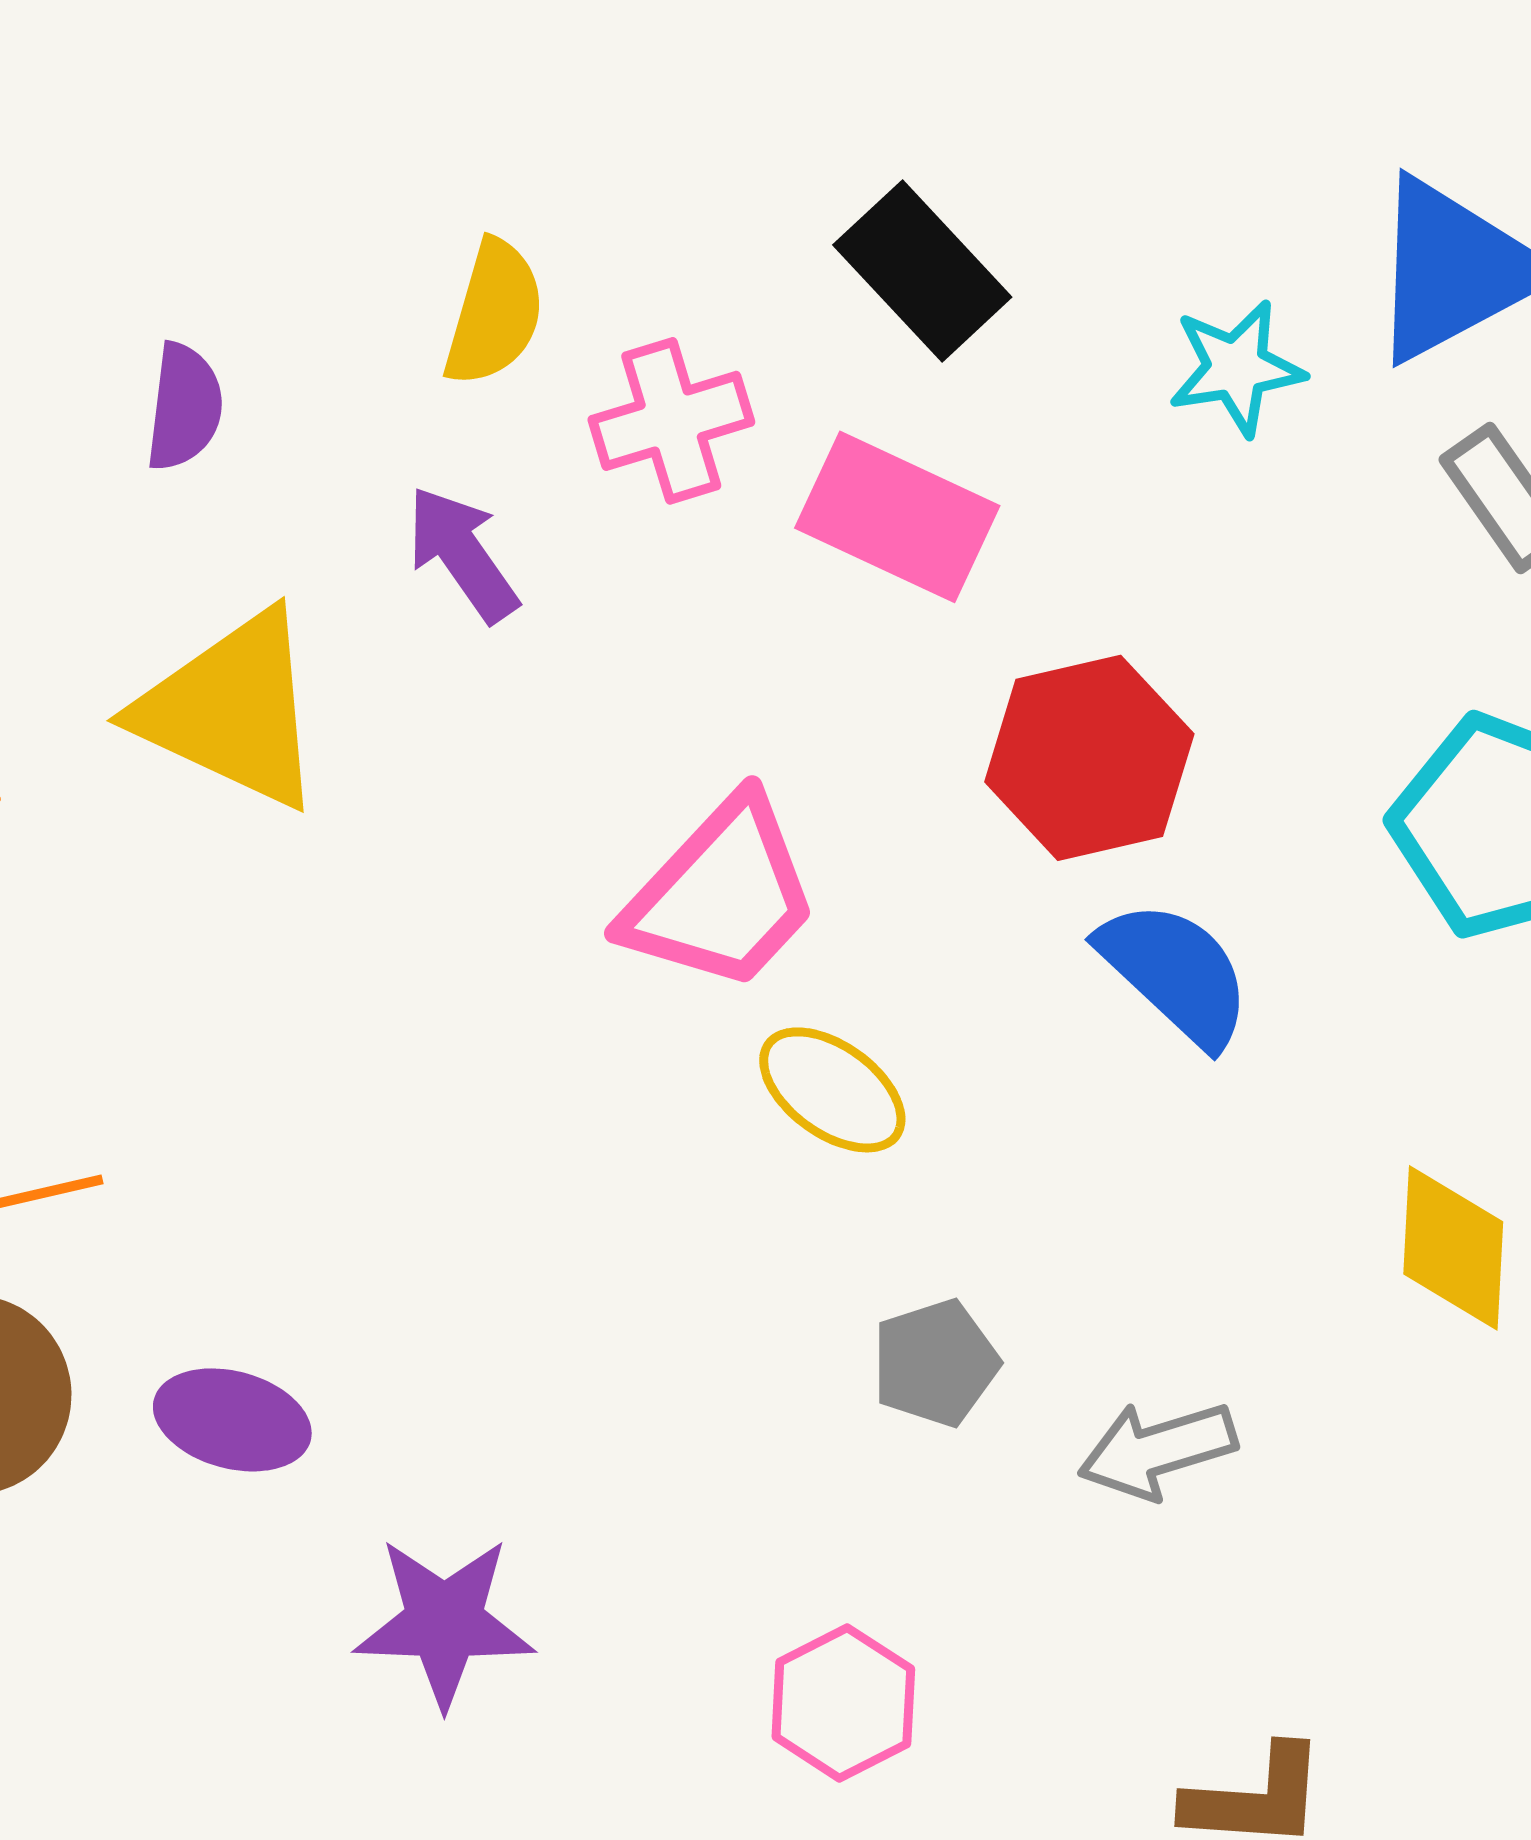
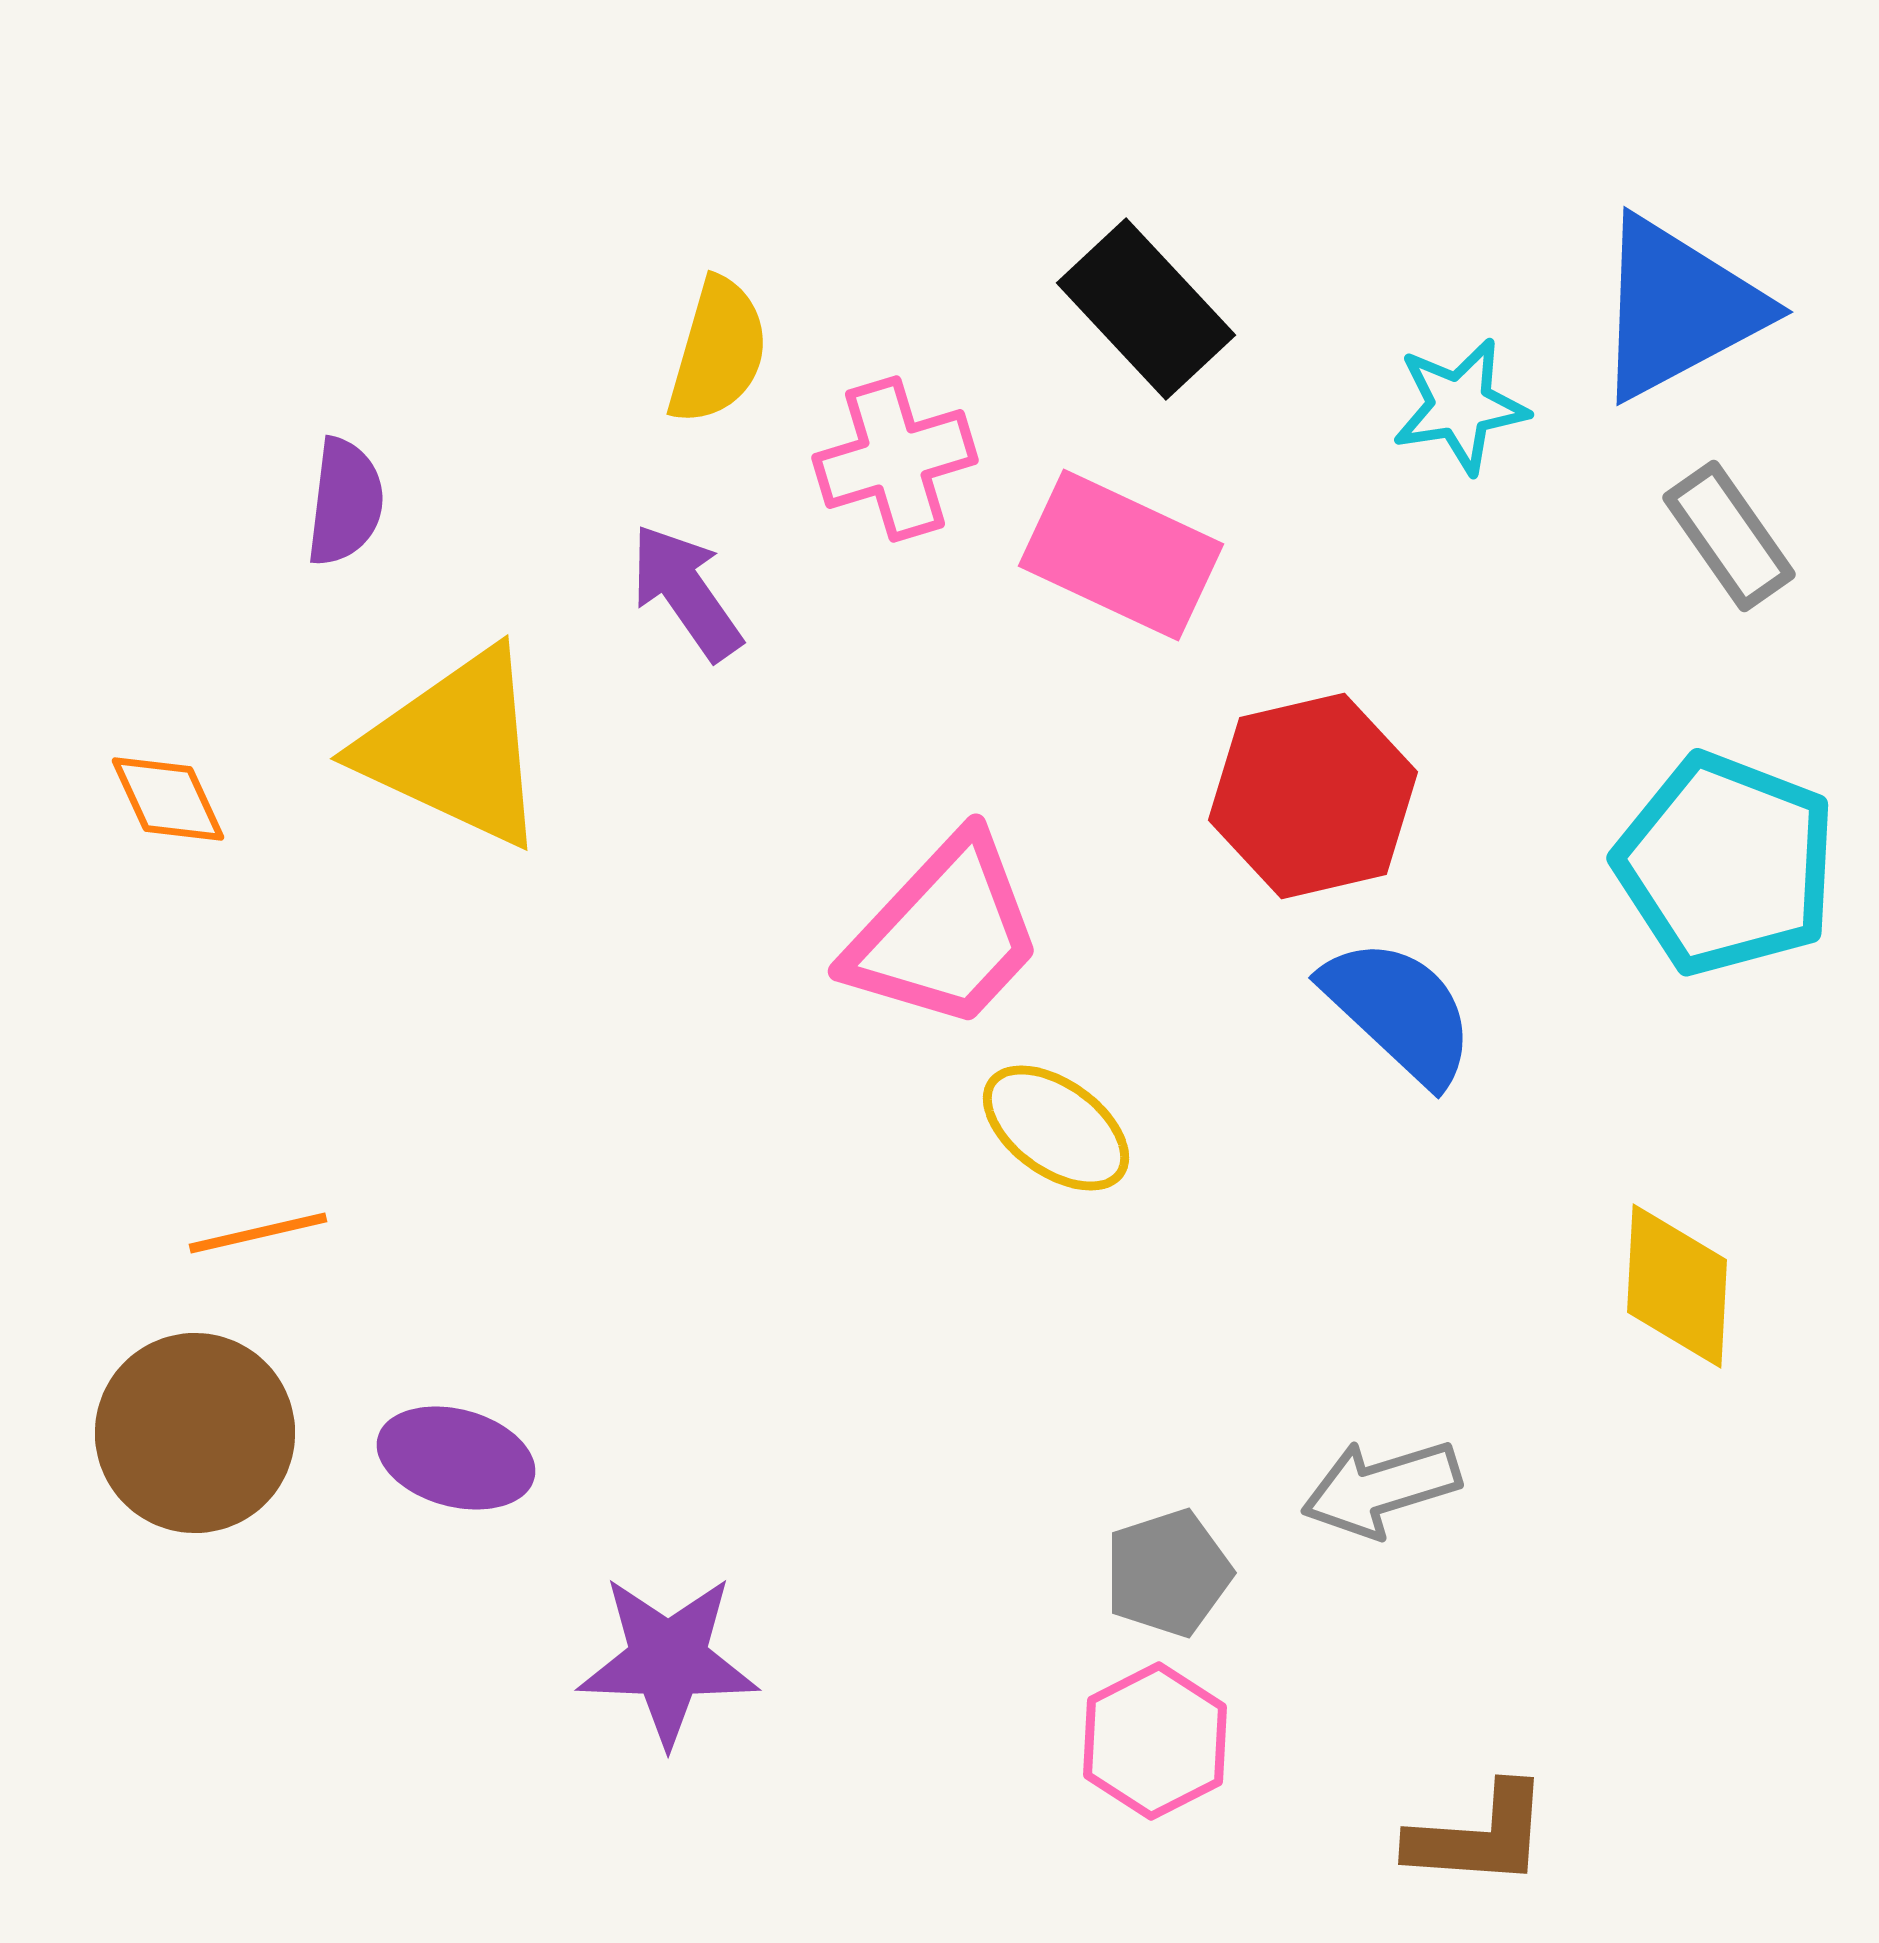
purple semicircle: (184, 407) -> (345, 502), moved
gray pentagon: (935, 1363) -> (1168, 1573), moved
pink hexagon: (843, 1703) -> (1155, 1741), moved

